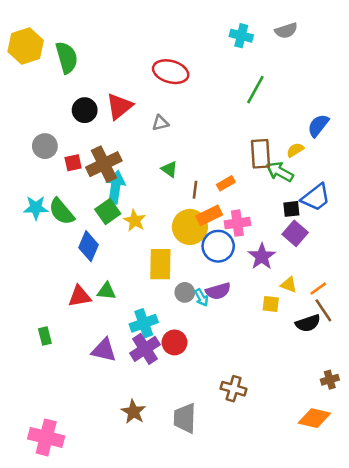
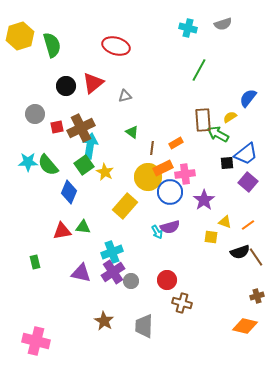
red ellipse: (171, 72) -> (116, 46), moved
purple square: (295, 233) -> (248, 182), moved
yellow rectangle: (160, 264) -> (125, 206), turned 40
gray circle: (185, 292) -> (131, 281), moved
brown line: (323, 310) -> (256, 257), moved
red circle: (174, 342) -> (167, 280), moved

